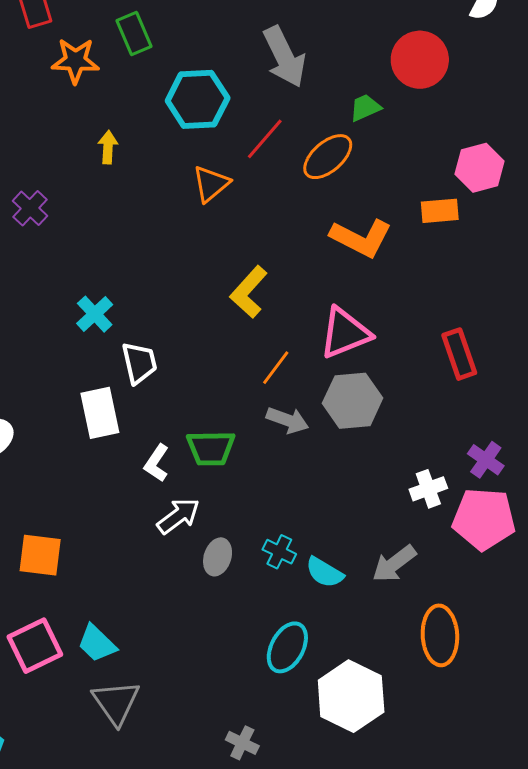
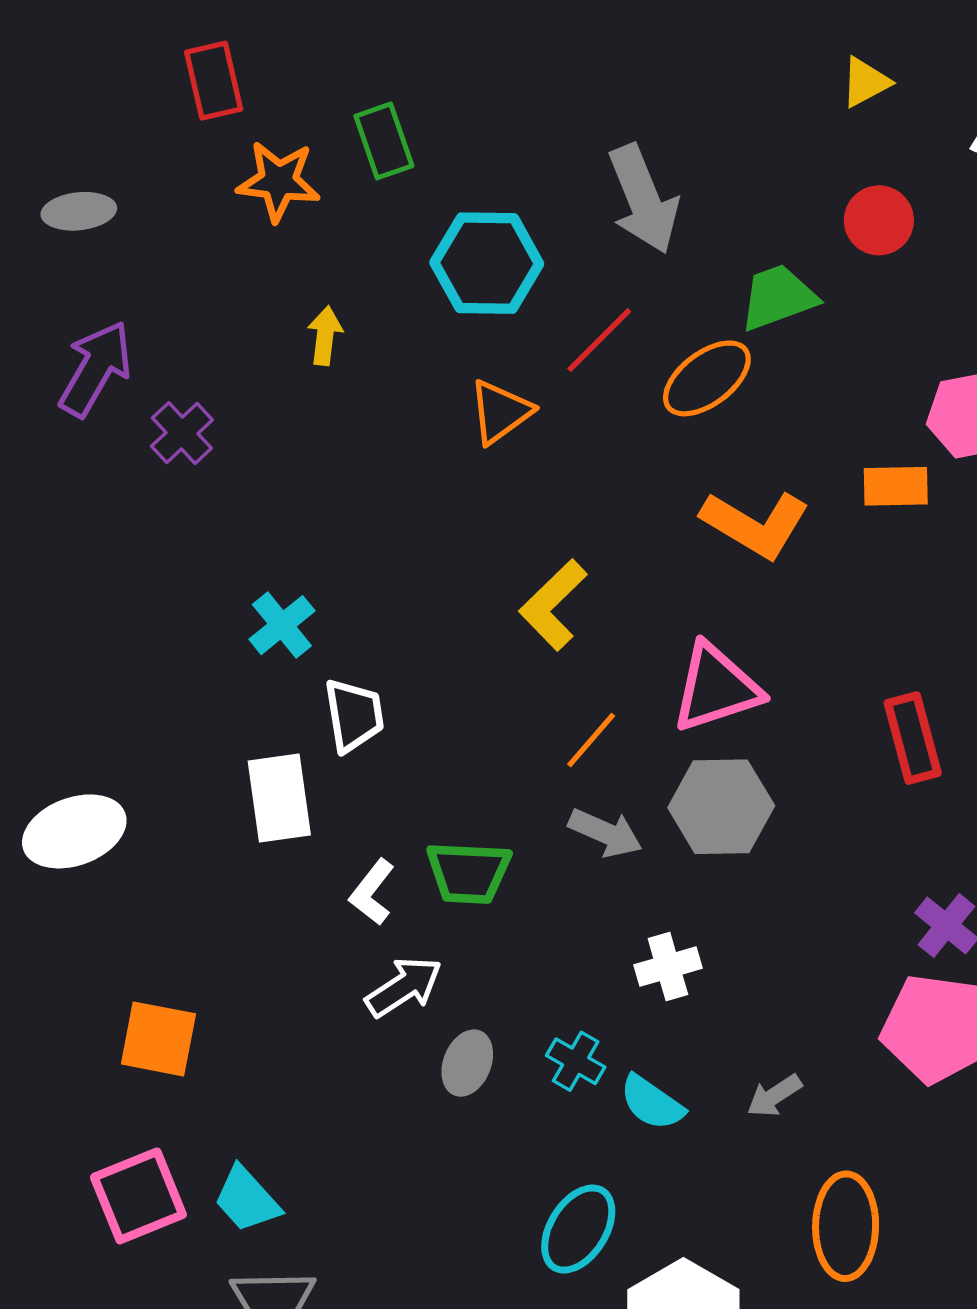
red circle: (420, 60) -> (879, 220), size x0.7
green trapezoid: (365, 108) -> (778, 297), size x1.4
white cross: (428, 489) -> (668, 967), moved
gray arrow: (394, 564) -> (774, 1096), size x0.7

